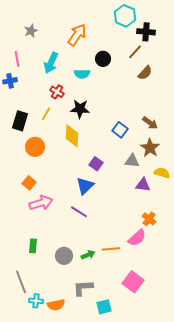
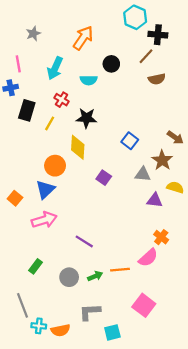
brown semicircle: (145, 73) -> (157, 79), turned 35
black rectangle: (20, 121) -> (27, 110), moved
brown arrow: (150, 123) -> (175, 138), moved
orange circle: (35, 147) -> (55, 166), moved
orange square: (29, 183) -> (15, 198), moved
blue triangle: (85, 186) -> (45, 189), moved
purple line: (79, 212) -> (84, 241), moved
green rectangle: (33, 246) -> (36, 266), turned 32

